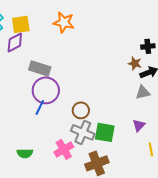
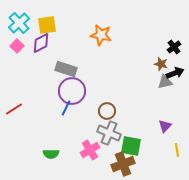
orange star: (64, 22) -> (101, 35), moved
black cross: (148, 46) -> (174, 47), turned -32
gray triangle: (143, 92) -> (165, 82), moved
green square: (105, 132) -> (131, 146), moved

